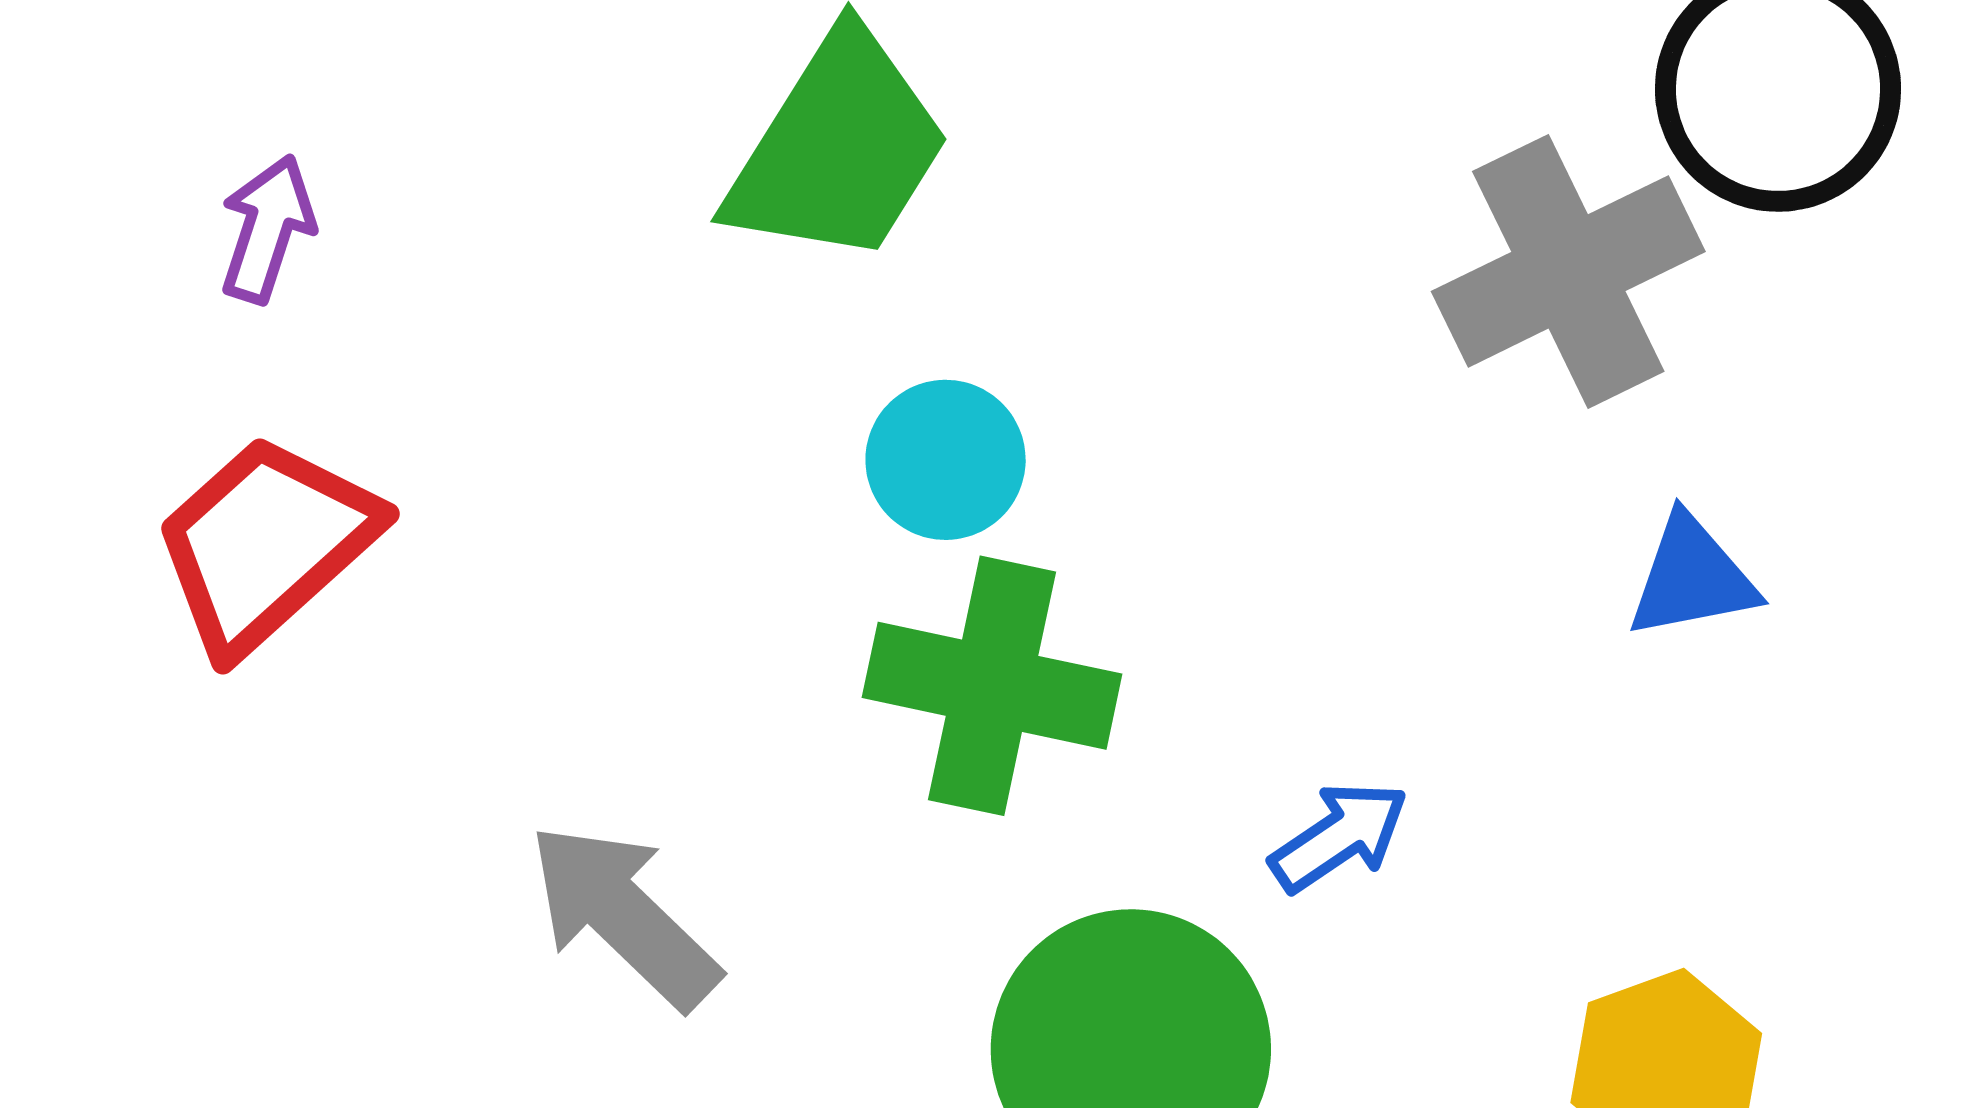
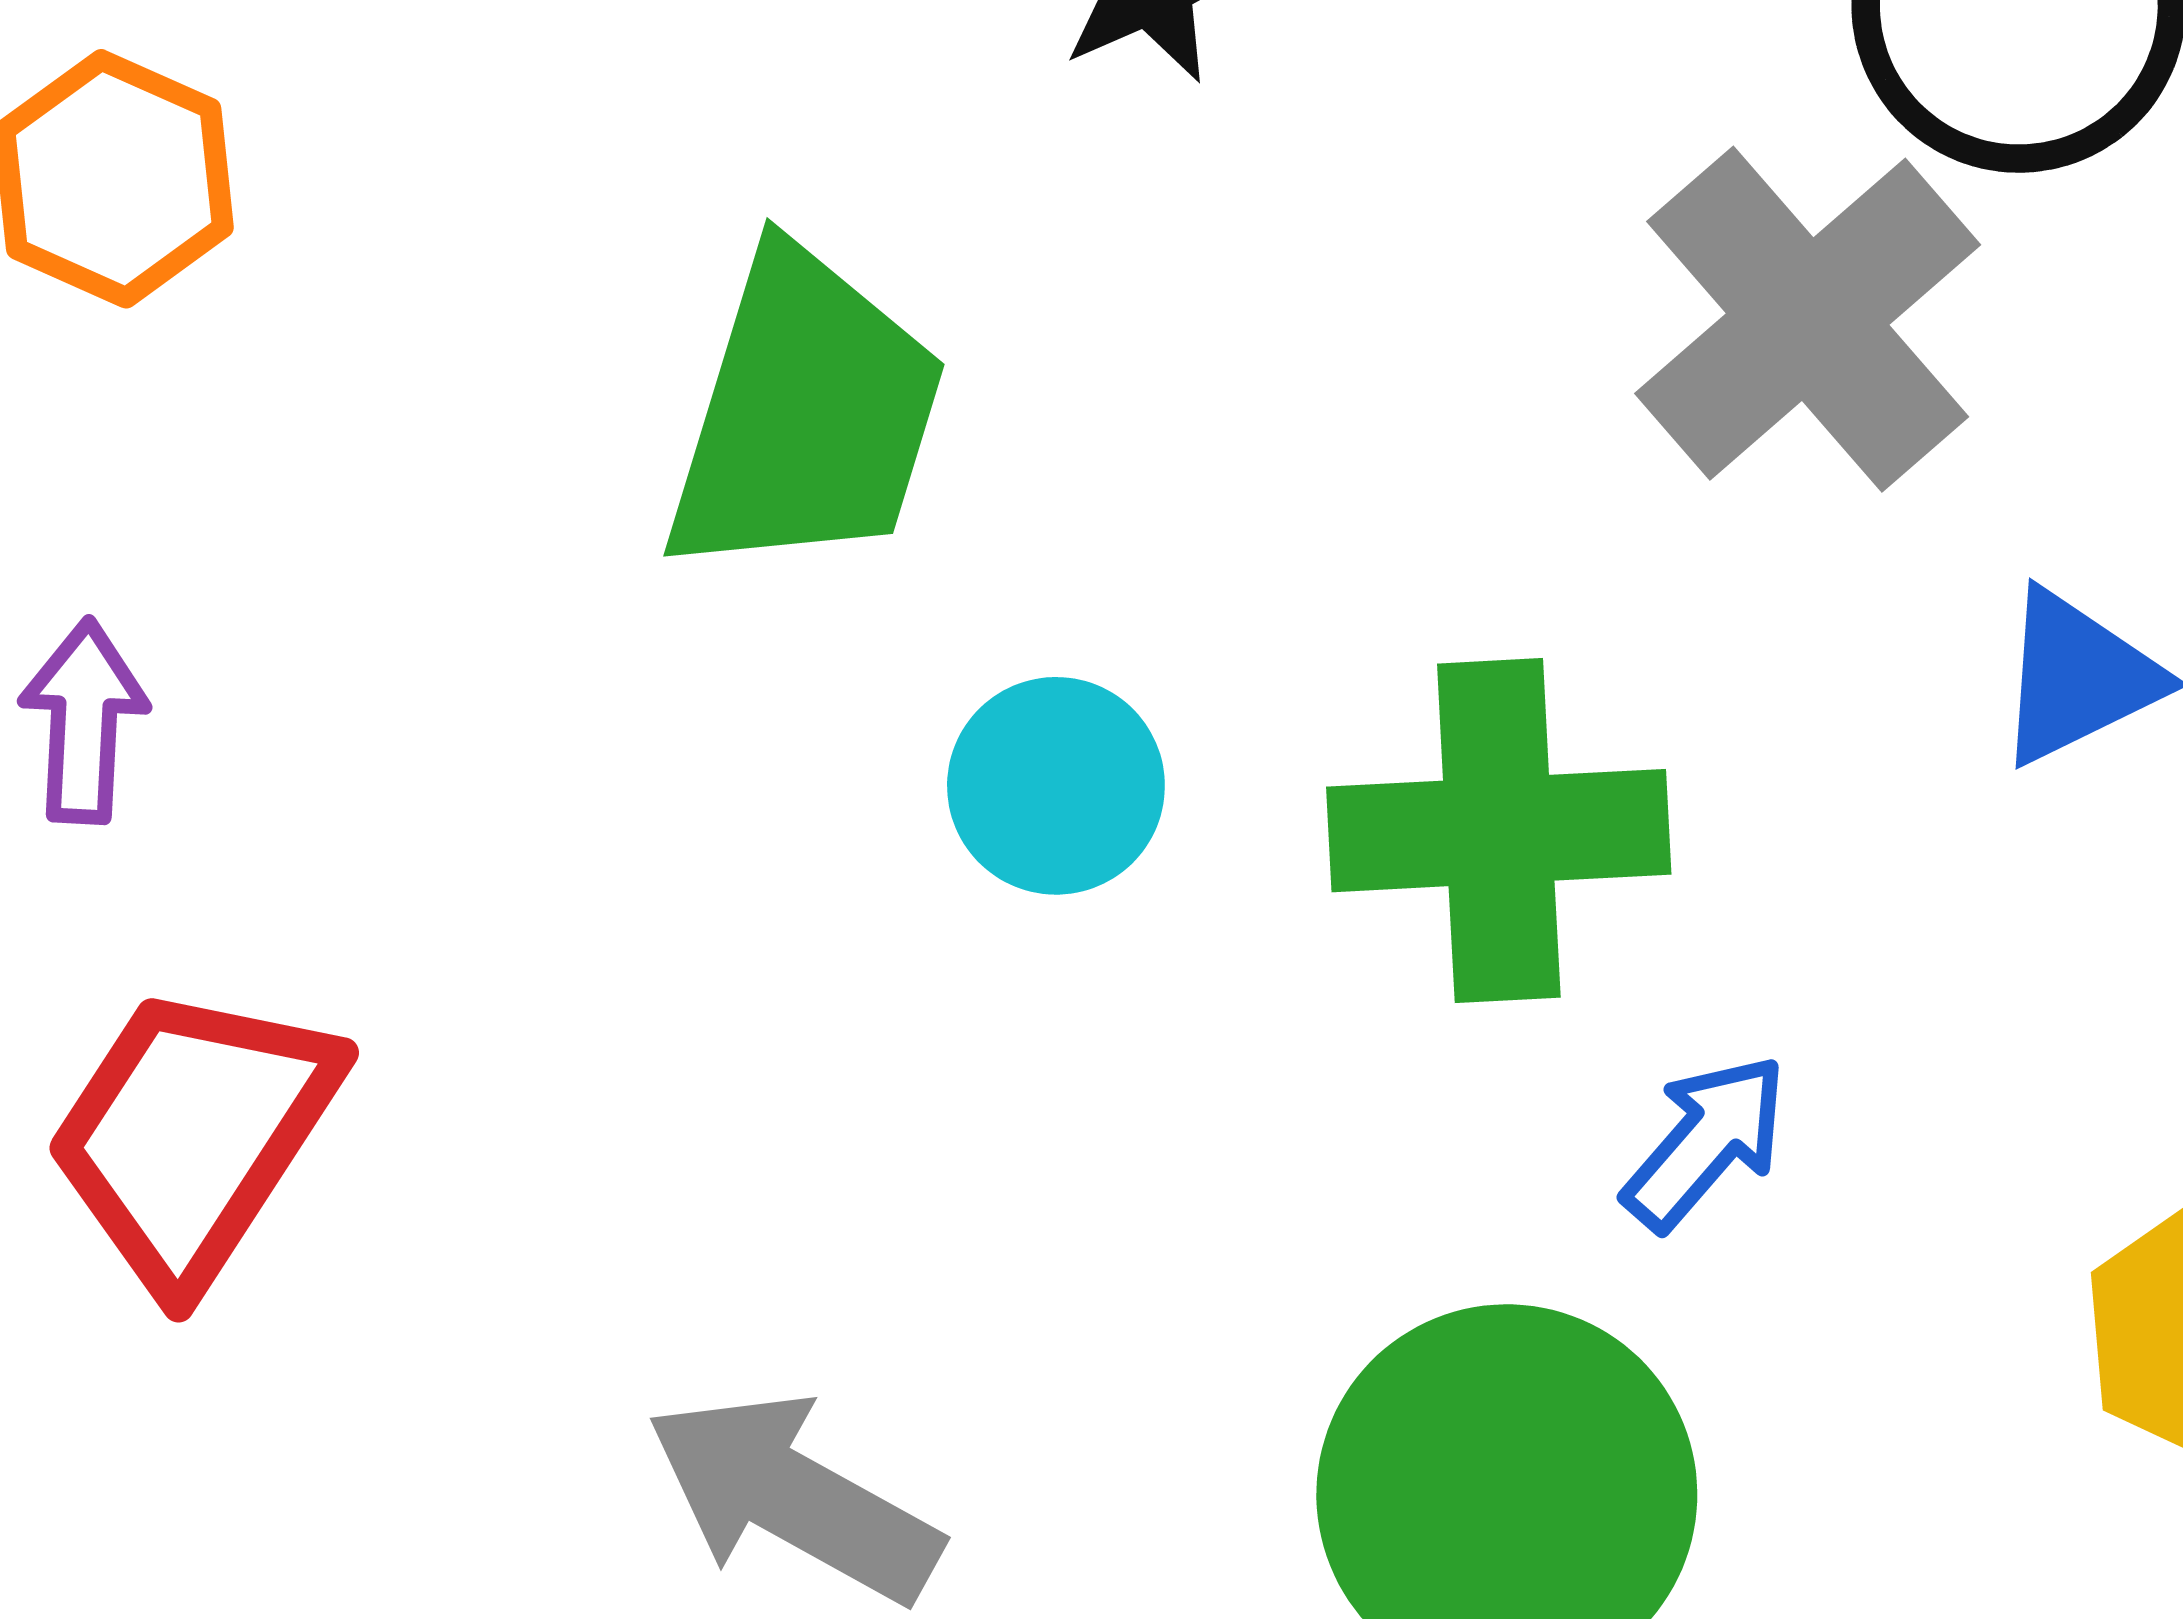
green cross: (992, 686) -> (1499, 831), moved

